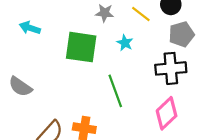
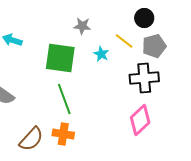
yellow line: (141, 14) -> (124, 41), moved
green line: (115, 91) -> (64, 99), moved

